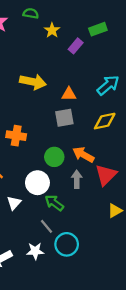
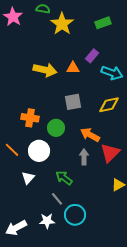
yellow star: (52, 30) -> (62, 24), size x1.6
purple rectangle: (76, 46) -> (92, 56), moved
cyan arrow: (108, 85) -> (112, 73), turned 60
orange triangle: (69, 94) -> (73, 68), moved
green circle: (54, 157) -> (56, 128), moved
white circle: (37, 183) -> (39, 151), moved

